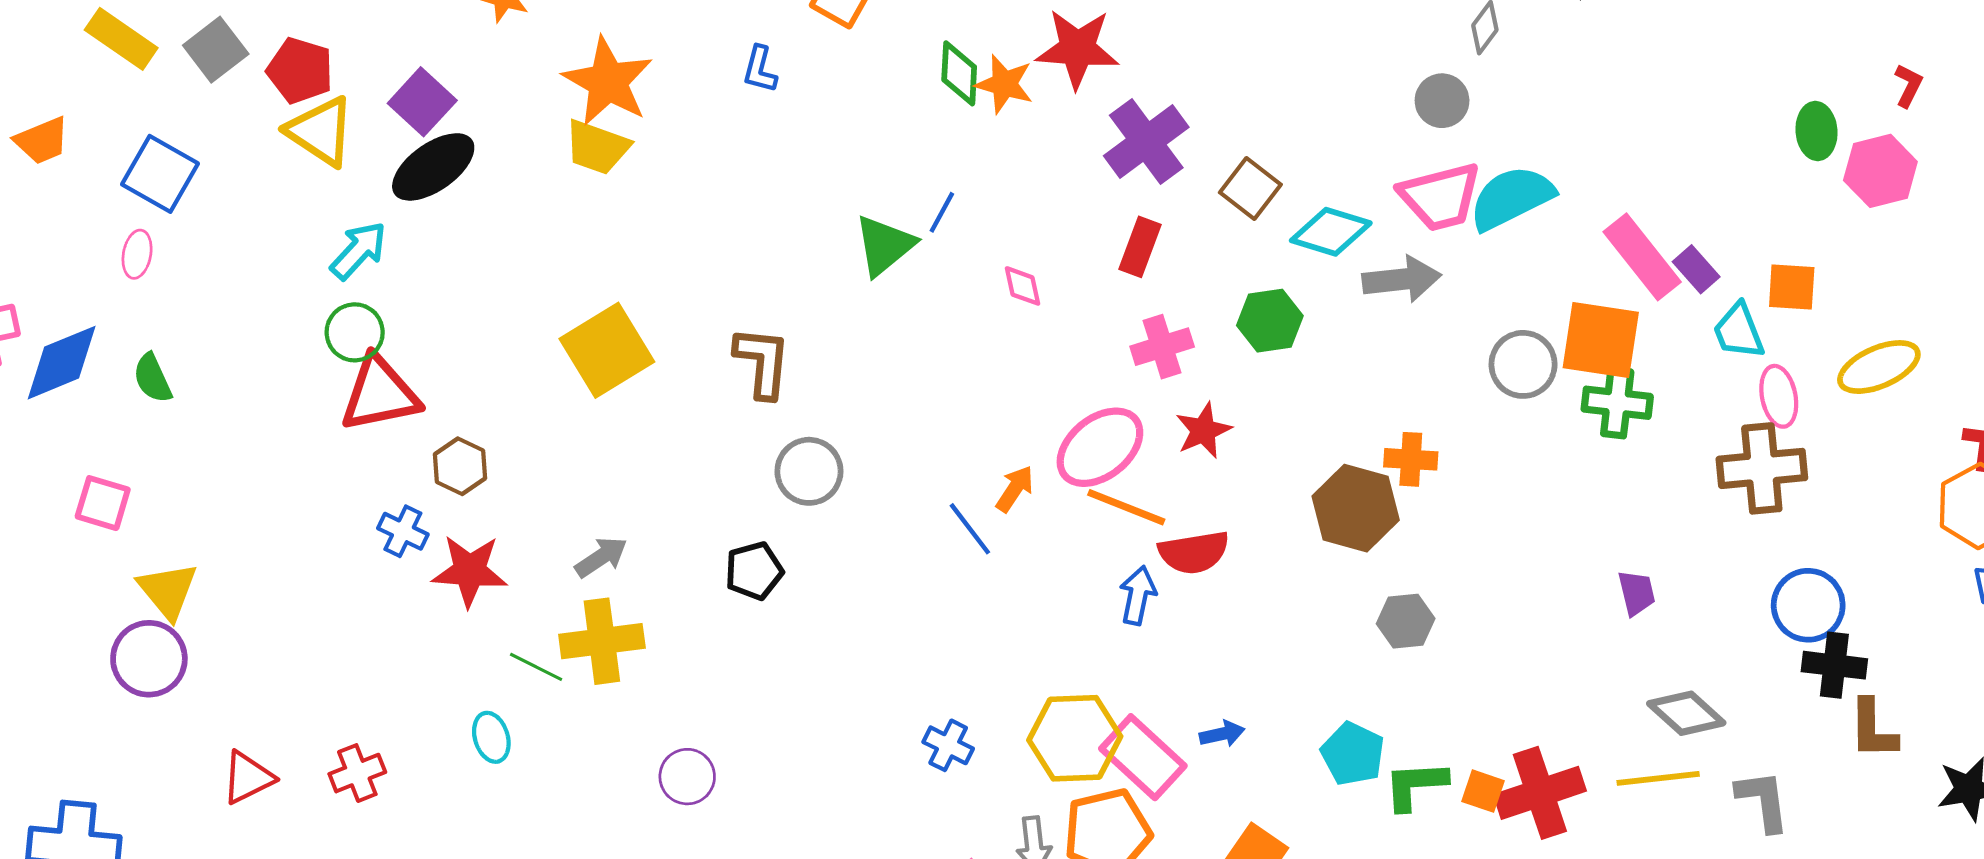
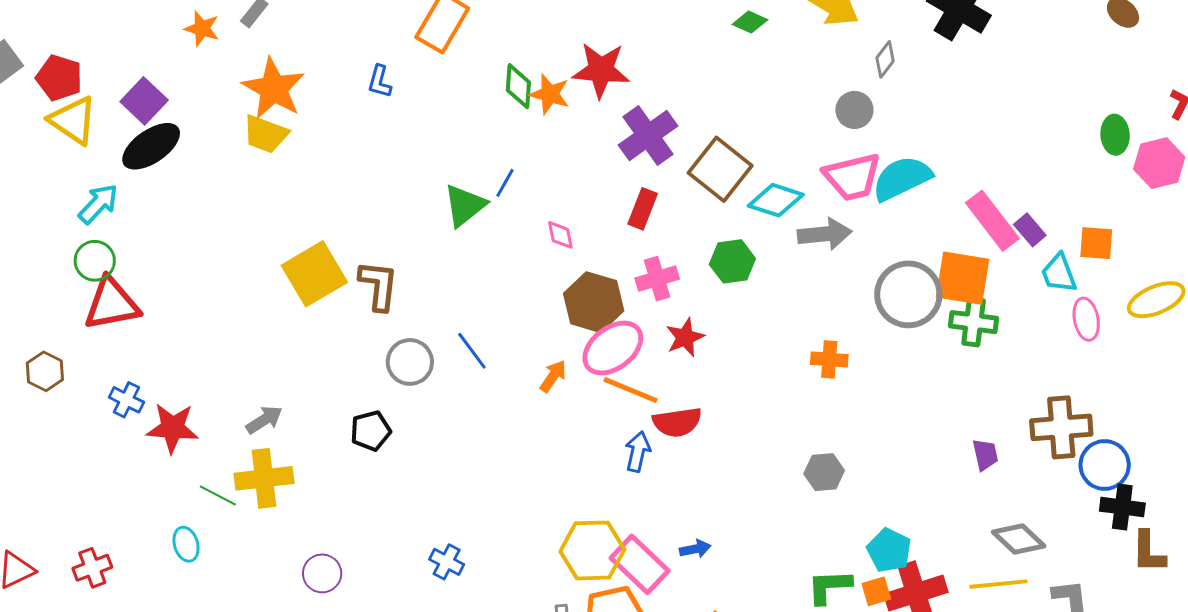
brown square: (1250, 188) -> (720, 169), size x1.5
yellow square: (607, 350) -> (314, 274), moved
gray circle: (1523, 364) -> (908, 294), size x1.4
brown hexagon: (460, 466) -> (45, 371), moved
brown cross: (1762, 468) -> (1061, 427), moved
brown hexagon: (1356, 508) -> (594, 302), moved
blue line: (970, 529) -> (472, 351), moved
blue cross: (948, 745) -> (447, 562), moved
cyan pentagon: (1353, 754) -> (889, 550), moved
orange square: (1483, 791) -> (876, 591), turned -36

